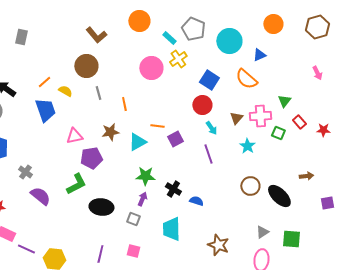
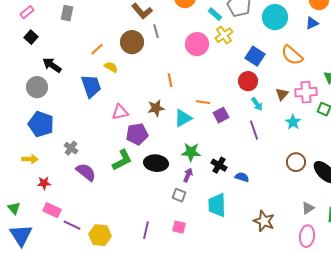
blue triangle: (259, 55) -> (312, 23), moved
orange line: (44, 82) -> (97, 49), moved
gray line: (98, 93) -> (156, 31), moved
black ellipse: (101, 207) -> (156, 163), moved

